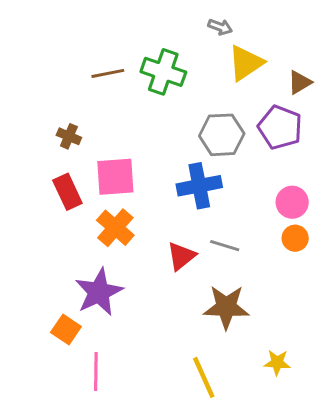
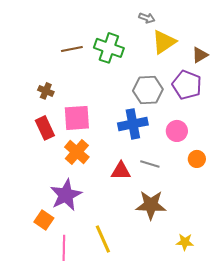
pink circle: (292, 202) -> (177, 131), moved
red triangle: (181, 256) -> (121, 171), turned 40
yellow line: (204, 377) -> (103, 239), moved

